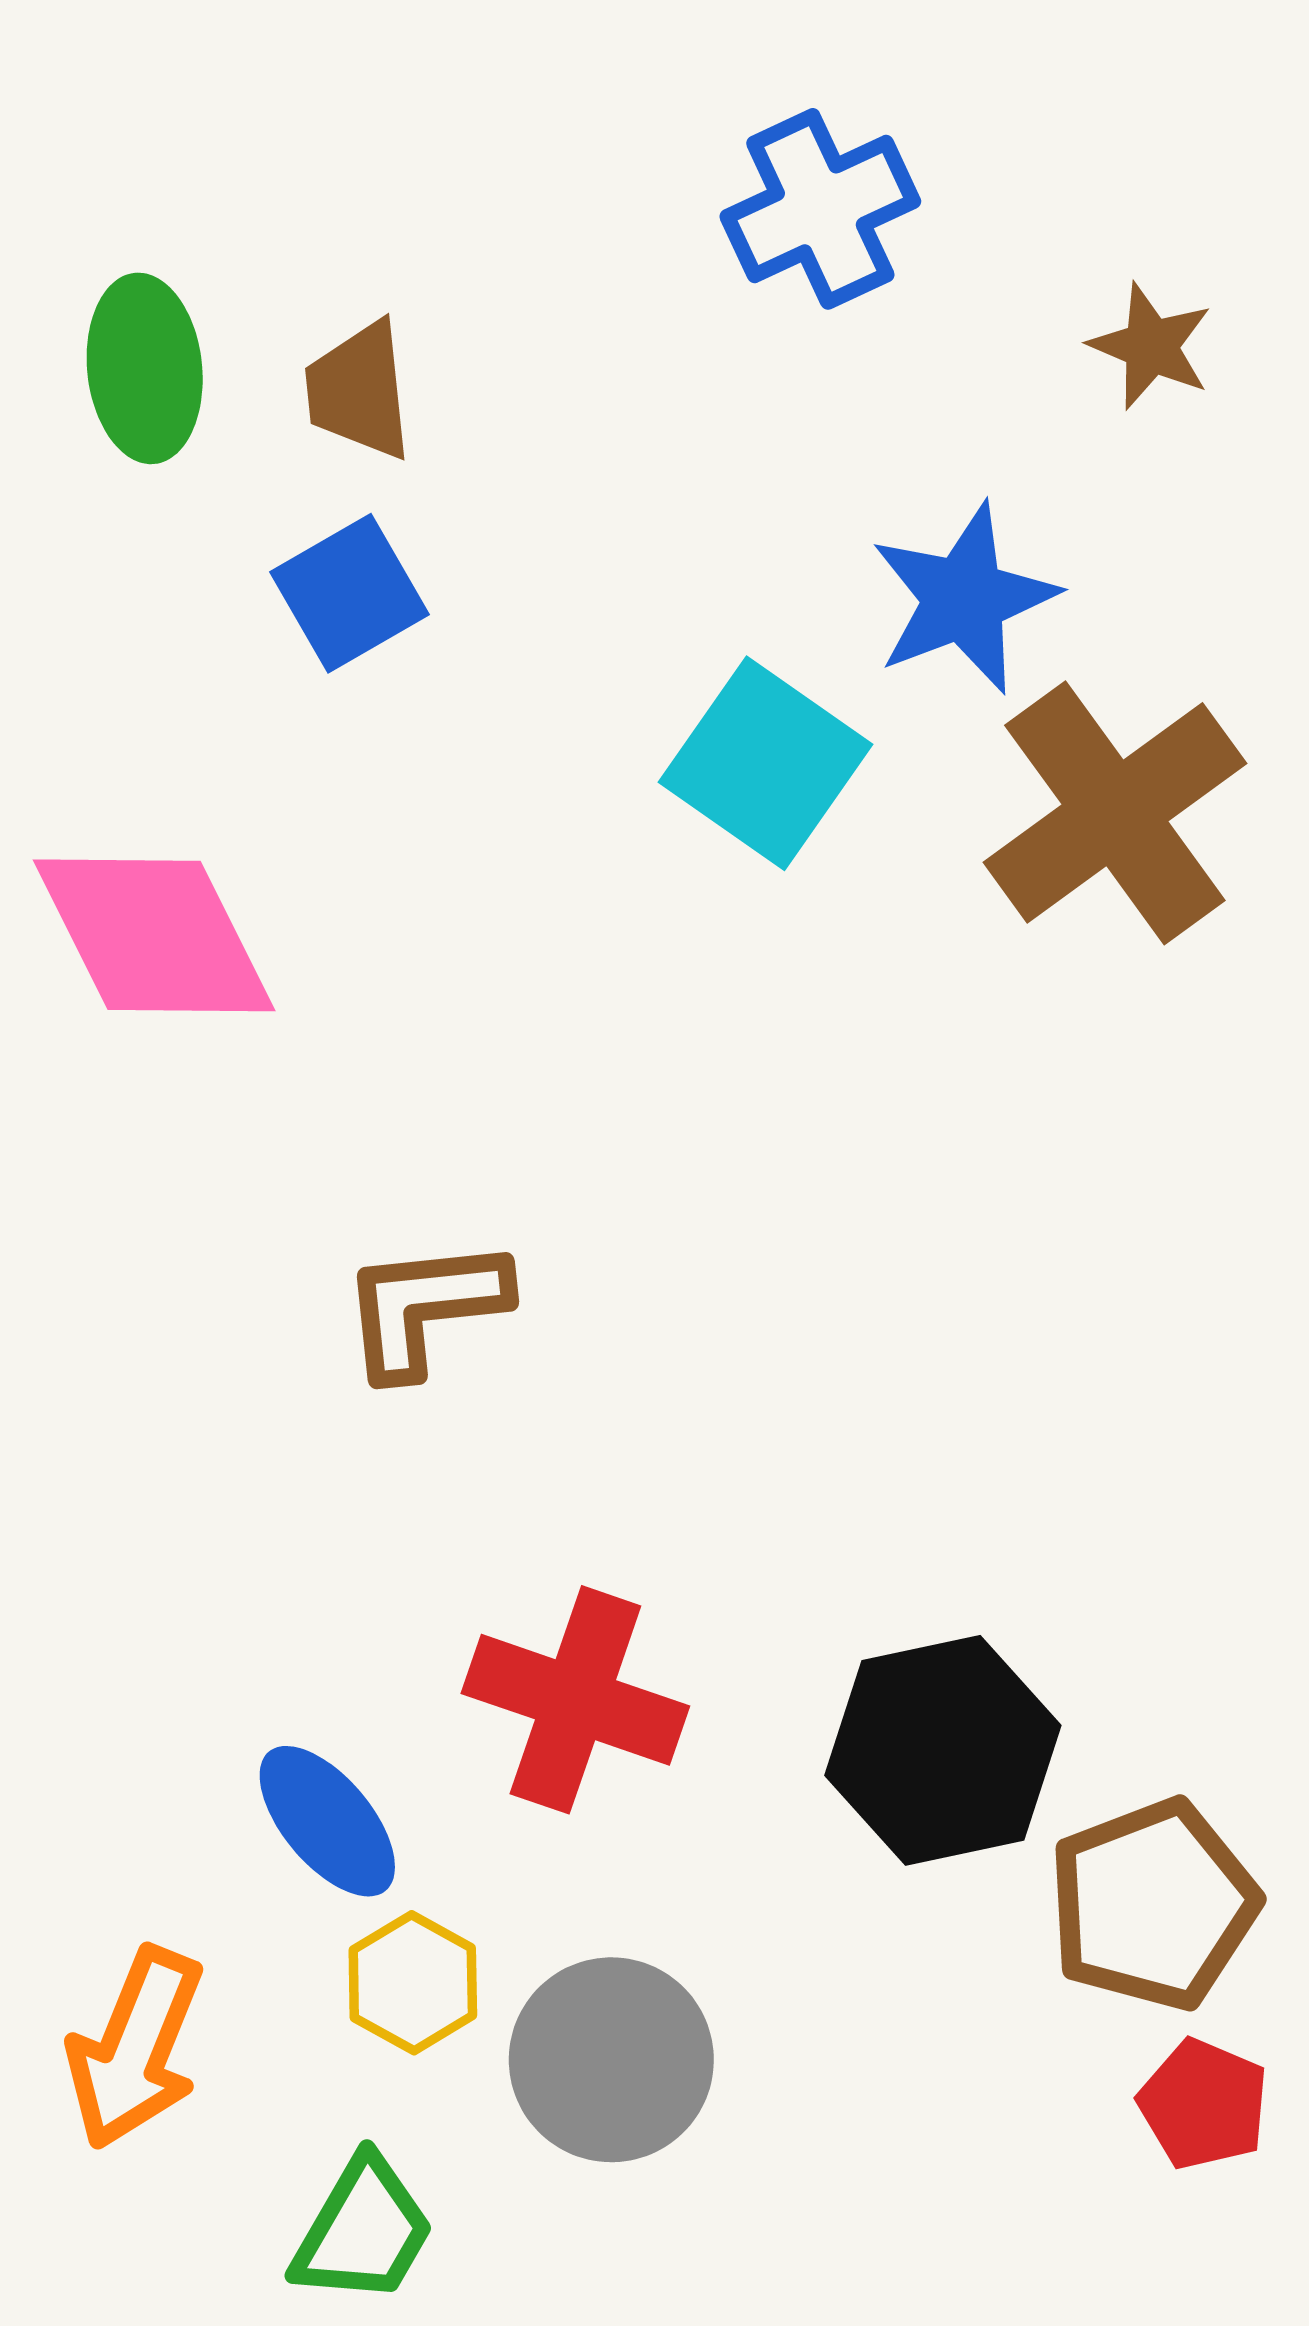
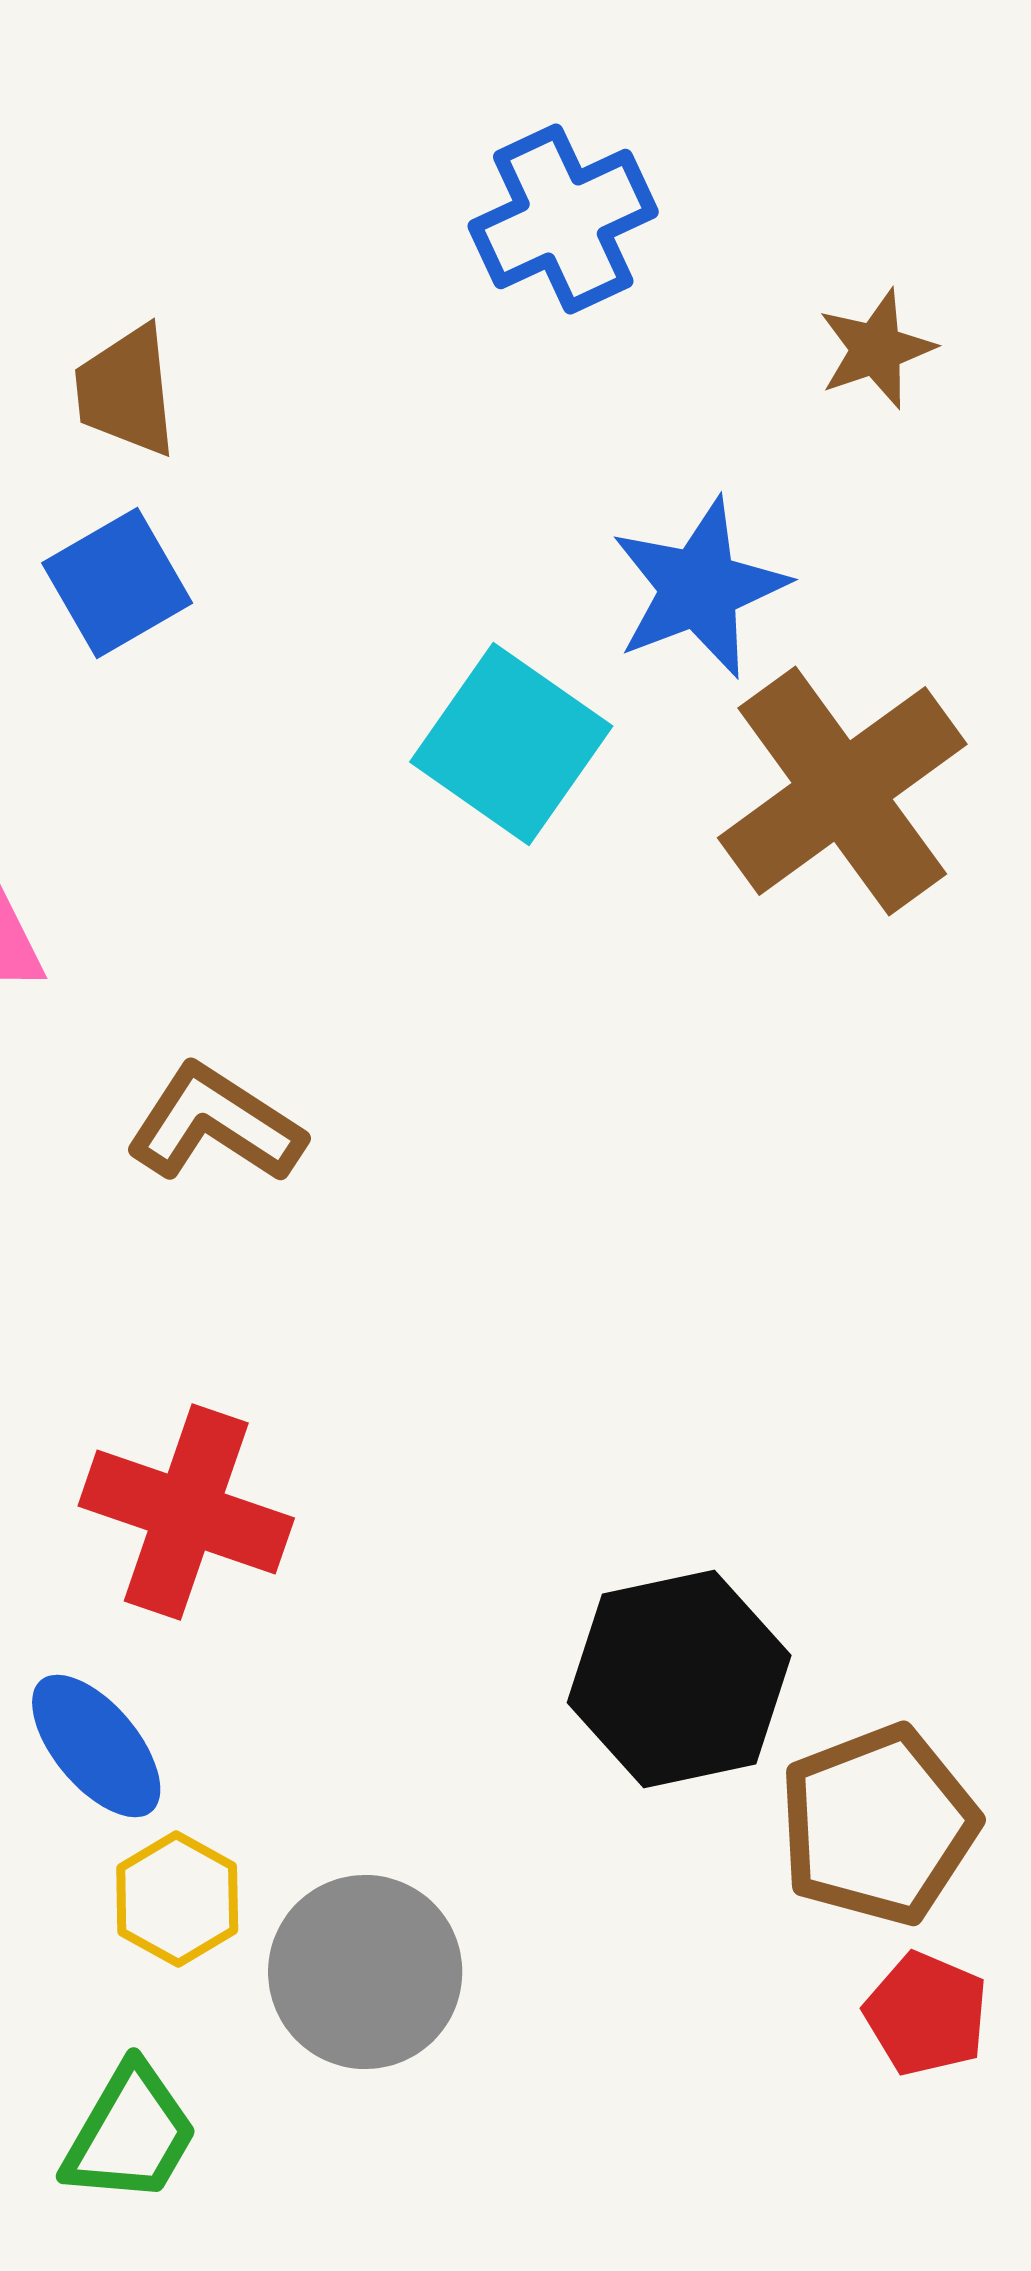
brown star: (1151, 346) -> (876, 349), turned 30
brown L-shape: (424, 1307) -> (215, 1124), moved, turned 39
red cross: (575, 1700) -> (186, 1512), moved

